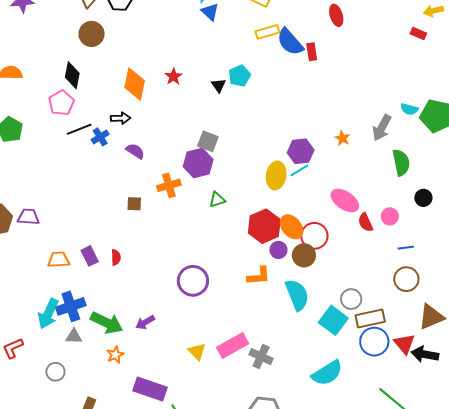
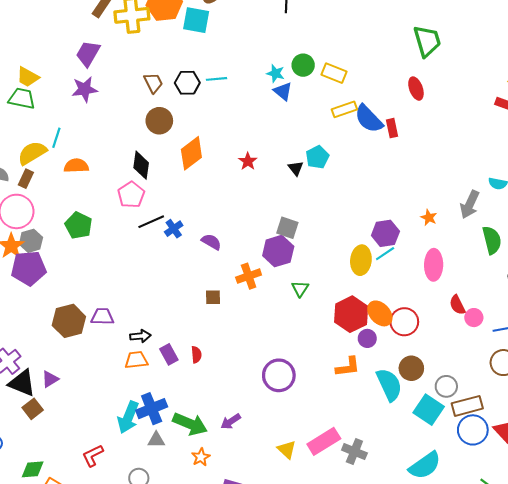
orange diamond: (135, 84) -> (191, 153), moved, turned 44
black arrow: (121, 118) -> (140, 336), moved
green triangle: (217, 200) -> (300, 289), turned -36
pink ellipse: (345, 201) -> (434, 265), moved, turned 60
pink circle: (390, 216) -> (474, 318), moved
brown circle: (304, 255) -> (411, 368), moved

